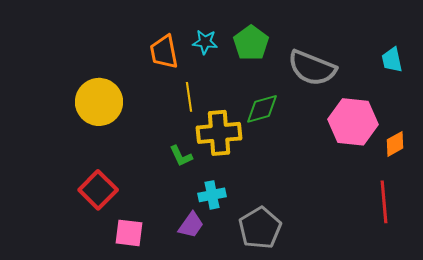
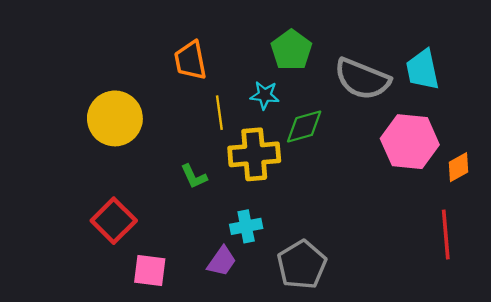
cyan star: (205, 42) -> (265, 95), moved
cyan trapezoid: (392, 60) -> (423, 70), moved, size x1.4
green L-shape: (181, 156) -> (194, 176), moved

